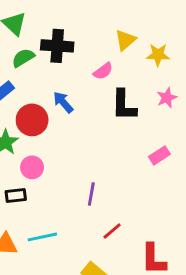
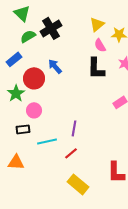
black cross: (57, 46) -> (51, 28), turned -35
pink semicircle: (103, 71) -> (100, 45), moved, turned 96
red line: (112, 231) -> (71, 153), moved
cyan line: (42, 237) -> (47, 141), moved

